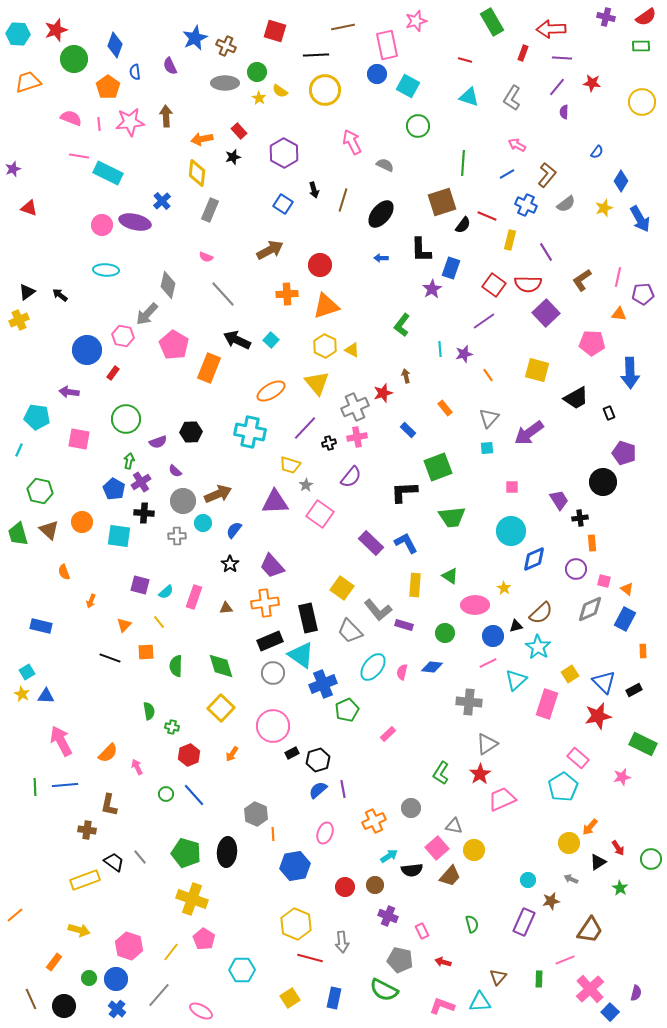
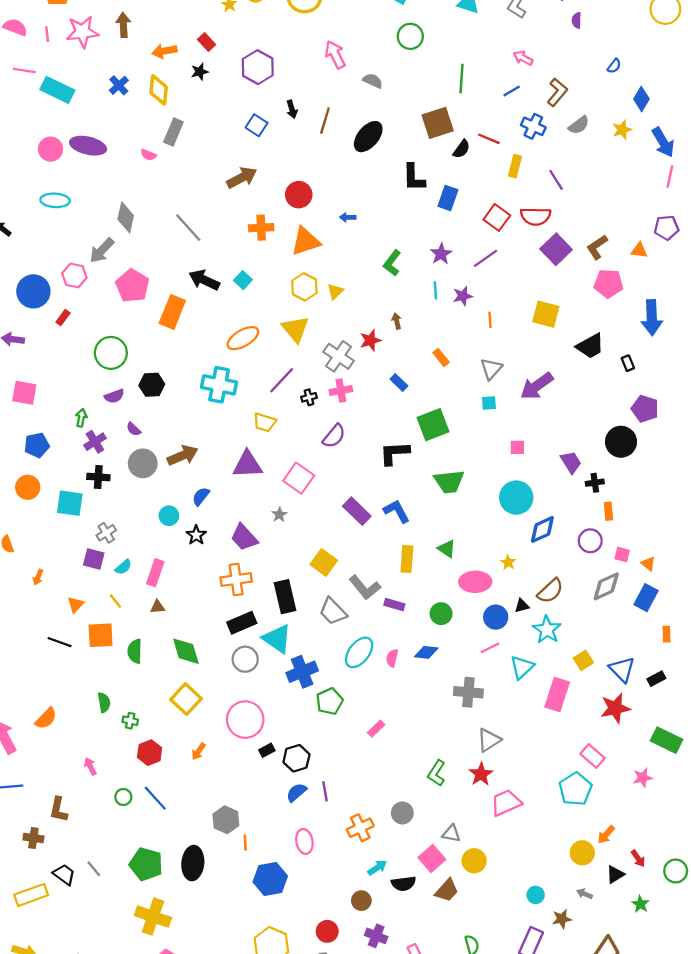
blue cross: (162, 201) -> (119, 85), moved
pink semicircle: (206, 257) -> (148, 155), moved
blue arrow: (381, 258) -> (348, 217), moved
pink line: (618, 277) -> (670, 176), moved
brown L-shape: (582, 280) -> (597, 247), moved
purple star: (432, 289) -> (441, 254), moved
yellow triangle: (352, 350) -> (335, 291), turned 49
orange line: (488, 375) -> (490, 320), turned 32
gray cross: (355, 407) -> (339, 356), turned -32
green circle: (126, 419) -> (111, 353), moved
gray star: (306, 485) -> (279, 515), moved
blue pentagon: (114, 489) -> (37, 445), moved, turned 30
cyan circle: (203, 523) -> (169, 516), moved
gray cross: (177, 536) -> (106, 533), moved, turned -30
brown triangle: (226, 608) -> (158, 607), moved
orange square: (146, 652) -> (101, 635), size x1.4
orange semicircle: (108, 753) -> (46, 718), moved
pink ellipse: (325, 833) -> (304, 841), turned -30
red circle: (345, 887) -> (327, 931), moved

